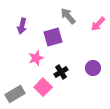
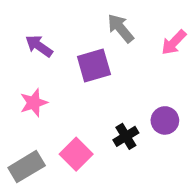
purple arrow: (22, 26) -> (39, 46), turned 112
pink star: (36, 58) -> (34, 103), moved
black cross: (61, 72) -> (126, 136), moved

